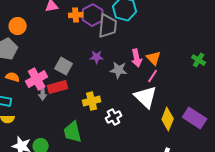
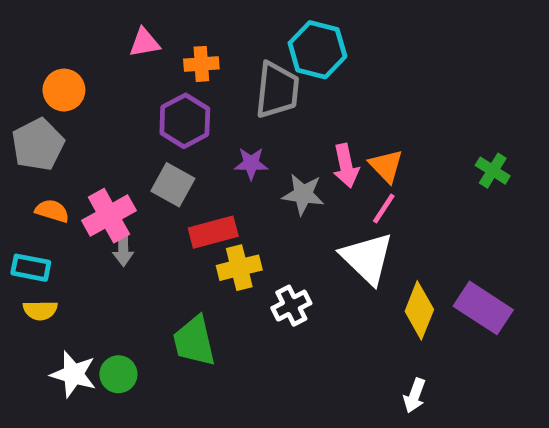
purple hexagon: (93, 15) -> (185, 121), moved
red rectangle: (58, 87) -> (213, 232), moved

